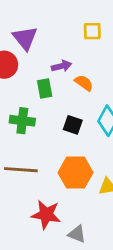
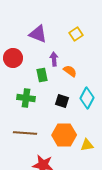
yellow square: (92, 31) -> (76, 34), turned -32
purple triangle: (25, 38) -> (38, 34), moved, turned -30
purple arrow: (61, 66) -> (54, 59), turned -80

